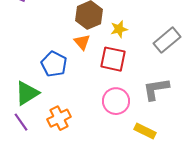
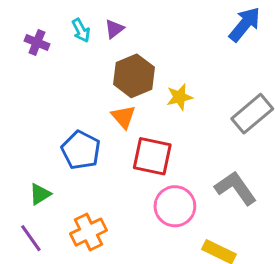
red square: (113, 59) -> (152, 156), moved
gray L-shape: (156, 89) -> (236, 188), turned 64
green triangle: (27, 93) -> (40, 194), size x0.6

